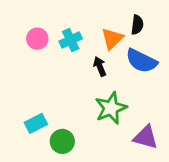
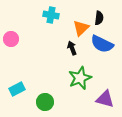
pink circle: (37, 39) -> (11, 39), moved
cyan cross: (71, 40) -> (51, 15), moved, turned 35
cyan rectangle: (36, 123) -> (17, 89), moved

